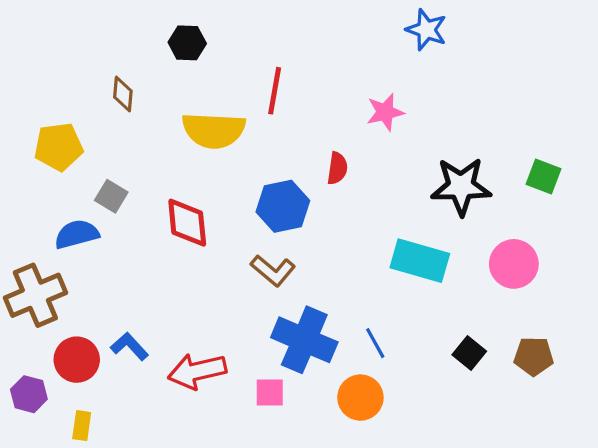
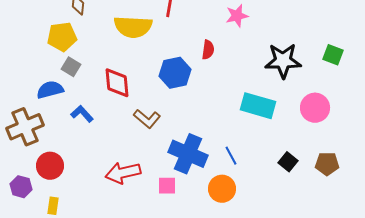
yellow pentagon: (59, 147) -> (62, 37), moved
brown L-shape: (273, 271) -> (147, 119), moved
blue L-shape: (129, 346) -> (82, 114), moved

